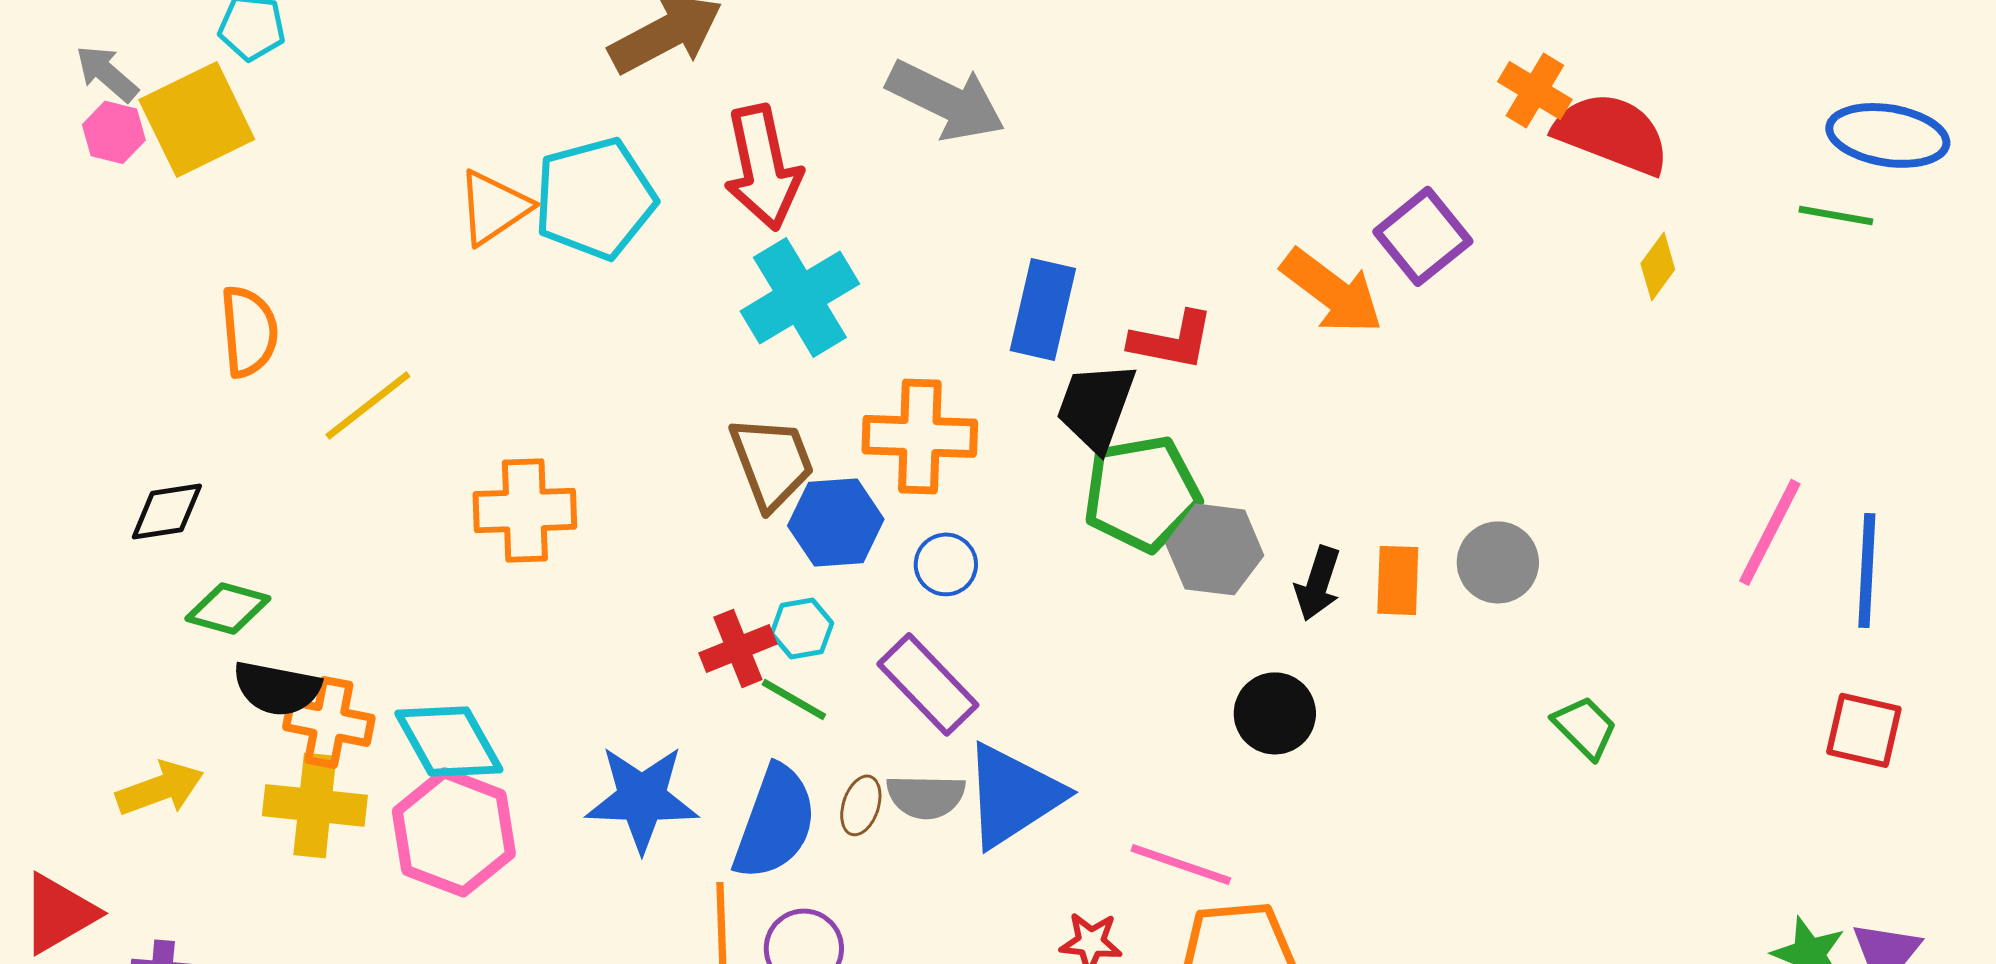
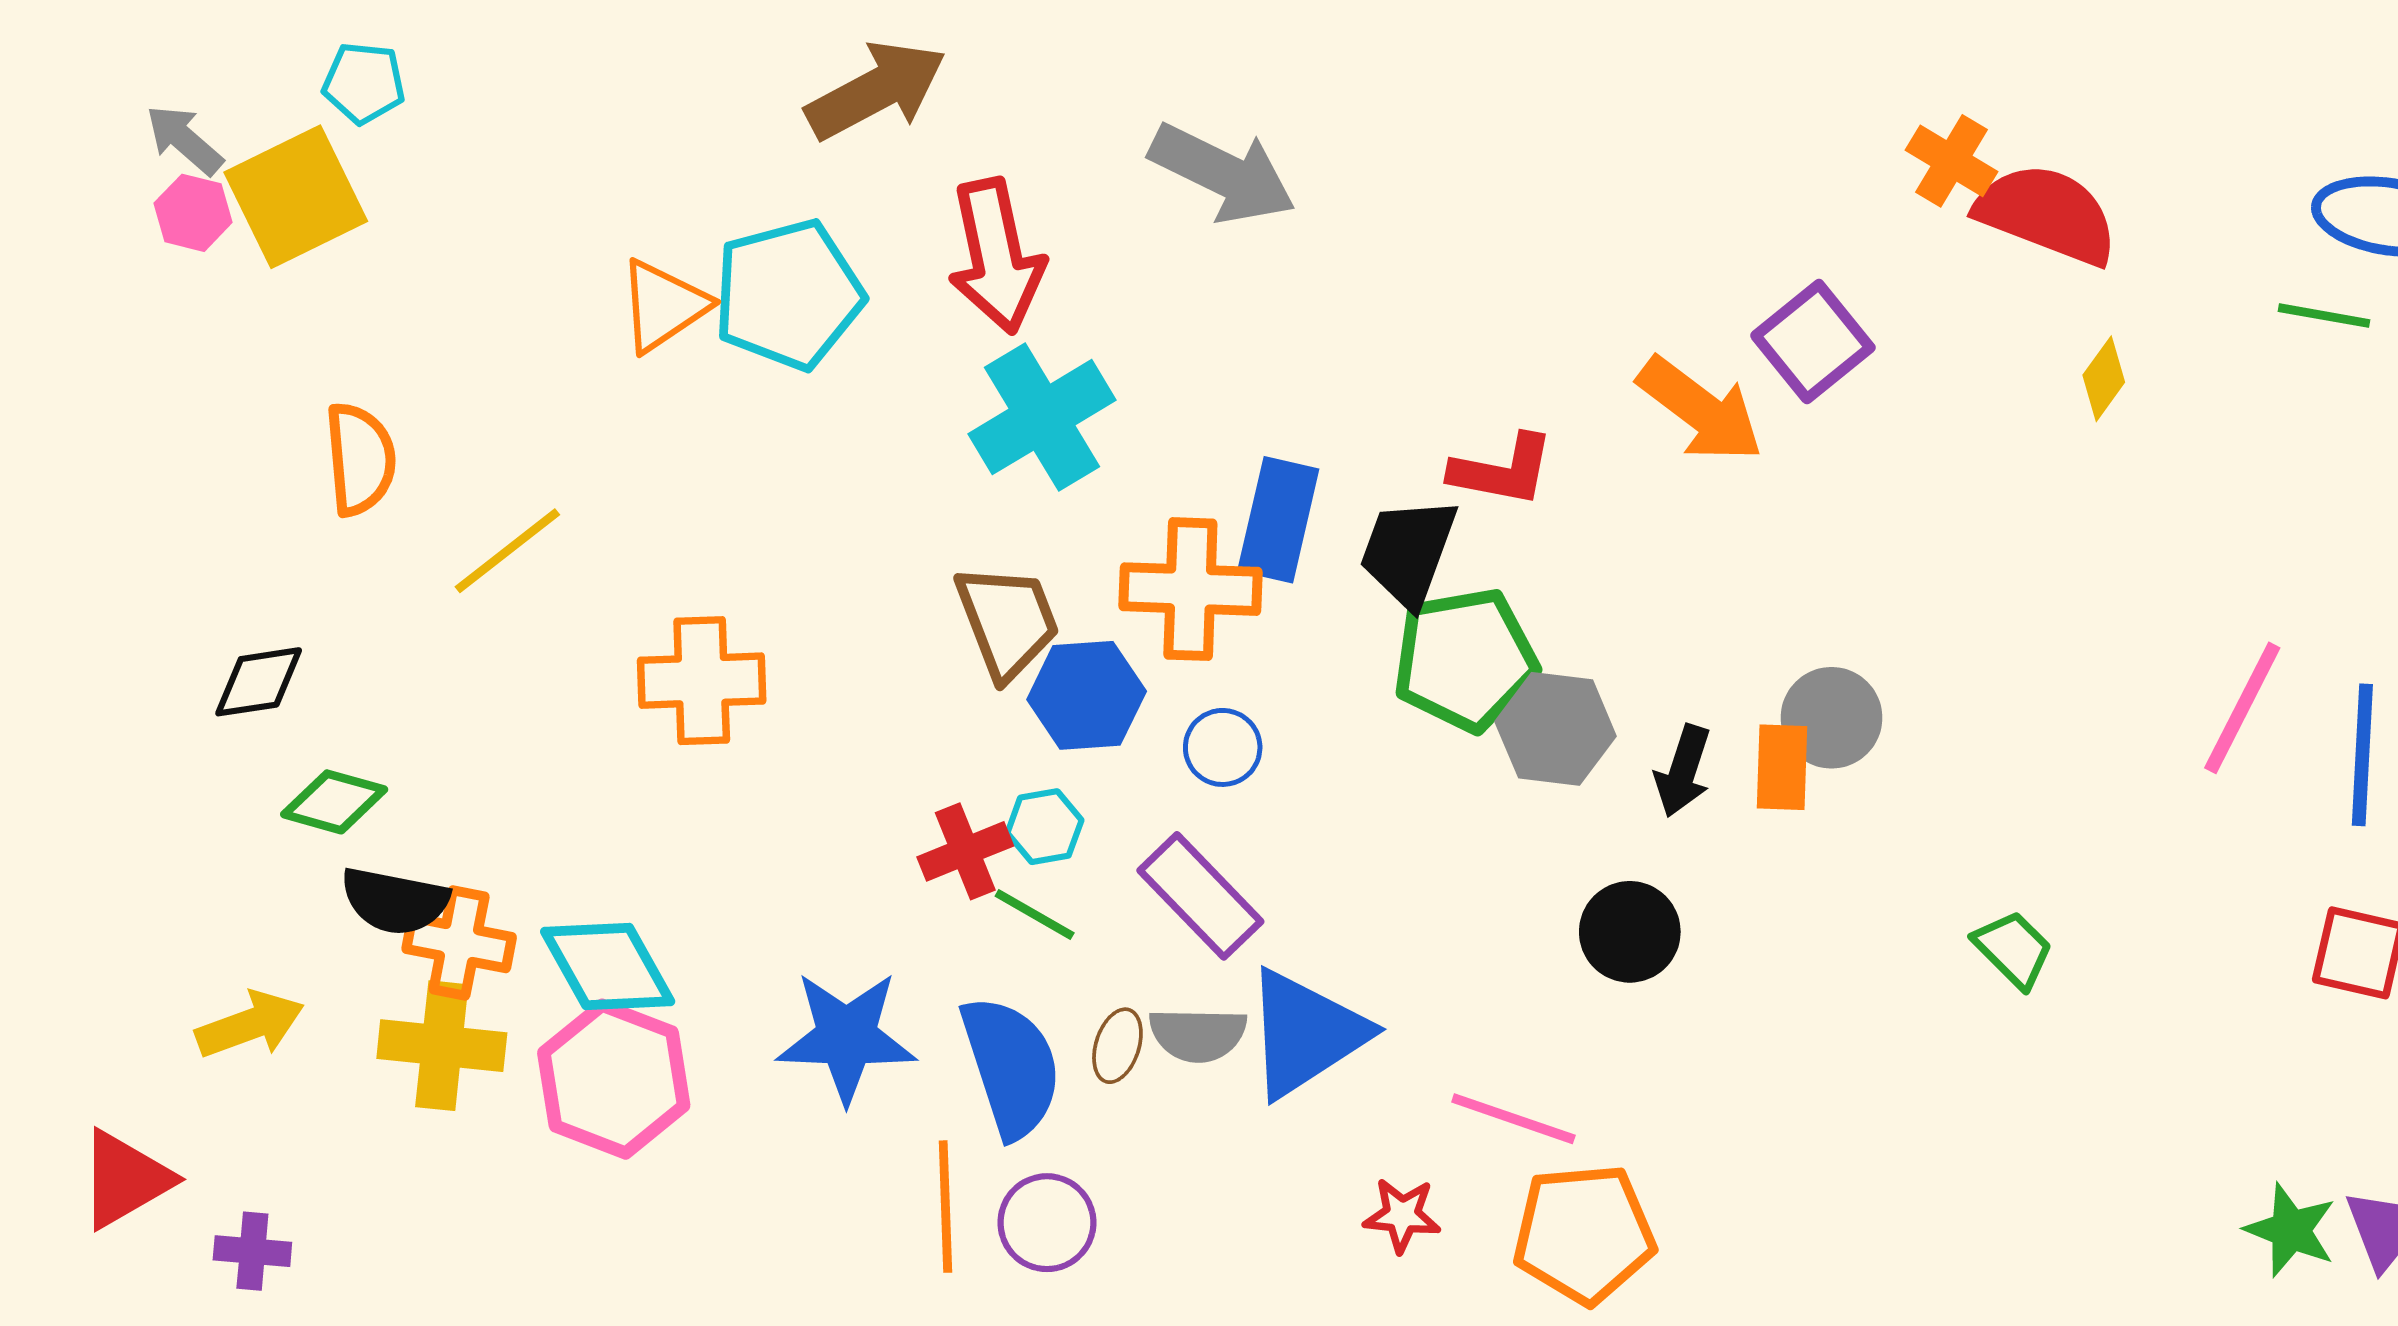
blue rectangle: (1043, 309) -> (1278, 520), moved
gray circle: (1498, 562) -> (1831, 718), moved
blue semicircle: (775, 822) -> (1011, 1067), turned -38

